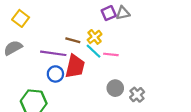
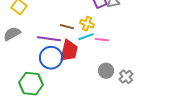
yellow cross: (95, 37) -> (87, 24), turned -32
cyan line: (93, 51) -> (86, 37), turned -63
blue circle: (55, 74) -> (51, 58), size x1.5

